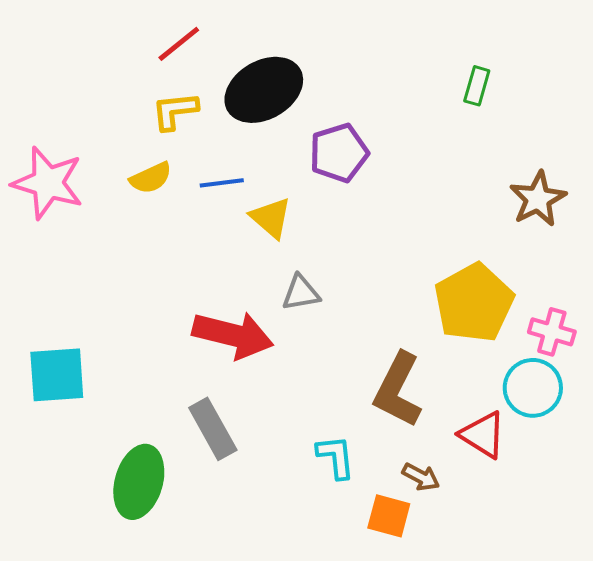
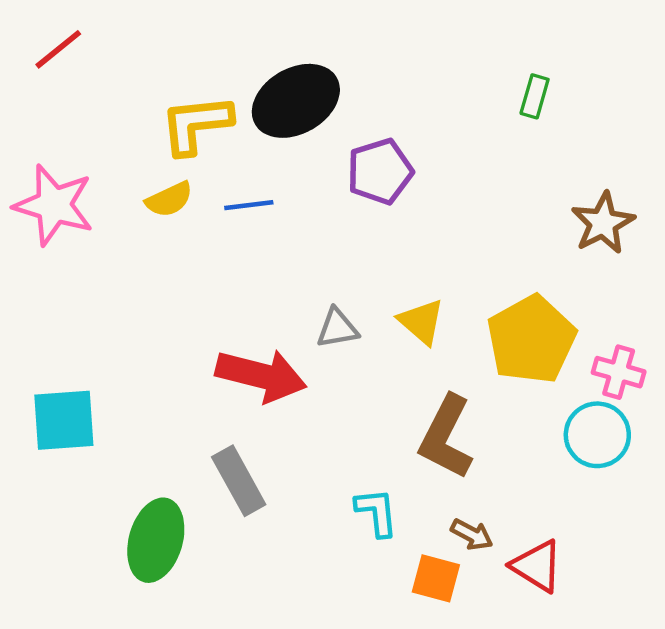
red line: (179, 44) -> (58, 49), moved
yellow L-shape: (175, 111) -> (196, 124), size x1.4
yellow triangle: (271, 218) -> (421, 322), moved
red triangle: (483, 435) -> (537, 566), moved

